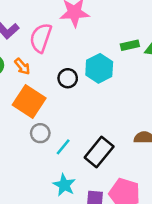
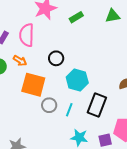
green rectangle: (130, 45) -> (76, 17), moved
cyan hexagon: (99, 68) -> (77, 80), moved

